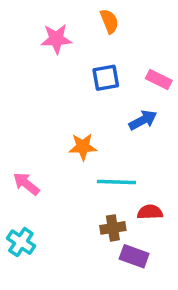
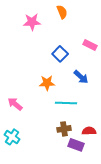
blue square: (106, 78) -> (60, 54), moved, turned -35
blue arrow: (143, 120) -> (81, 77), moved, turned 70
red semicircle: (150, 212) -> (89, 131), moved

